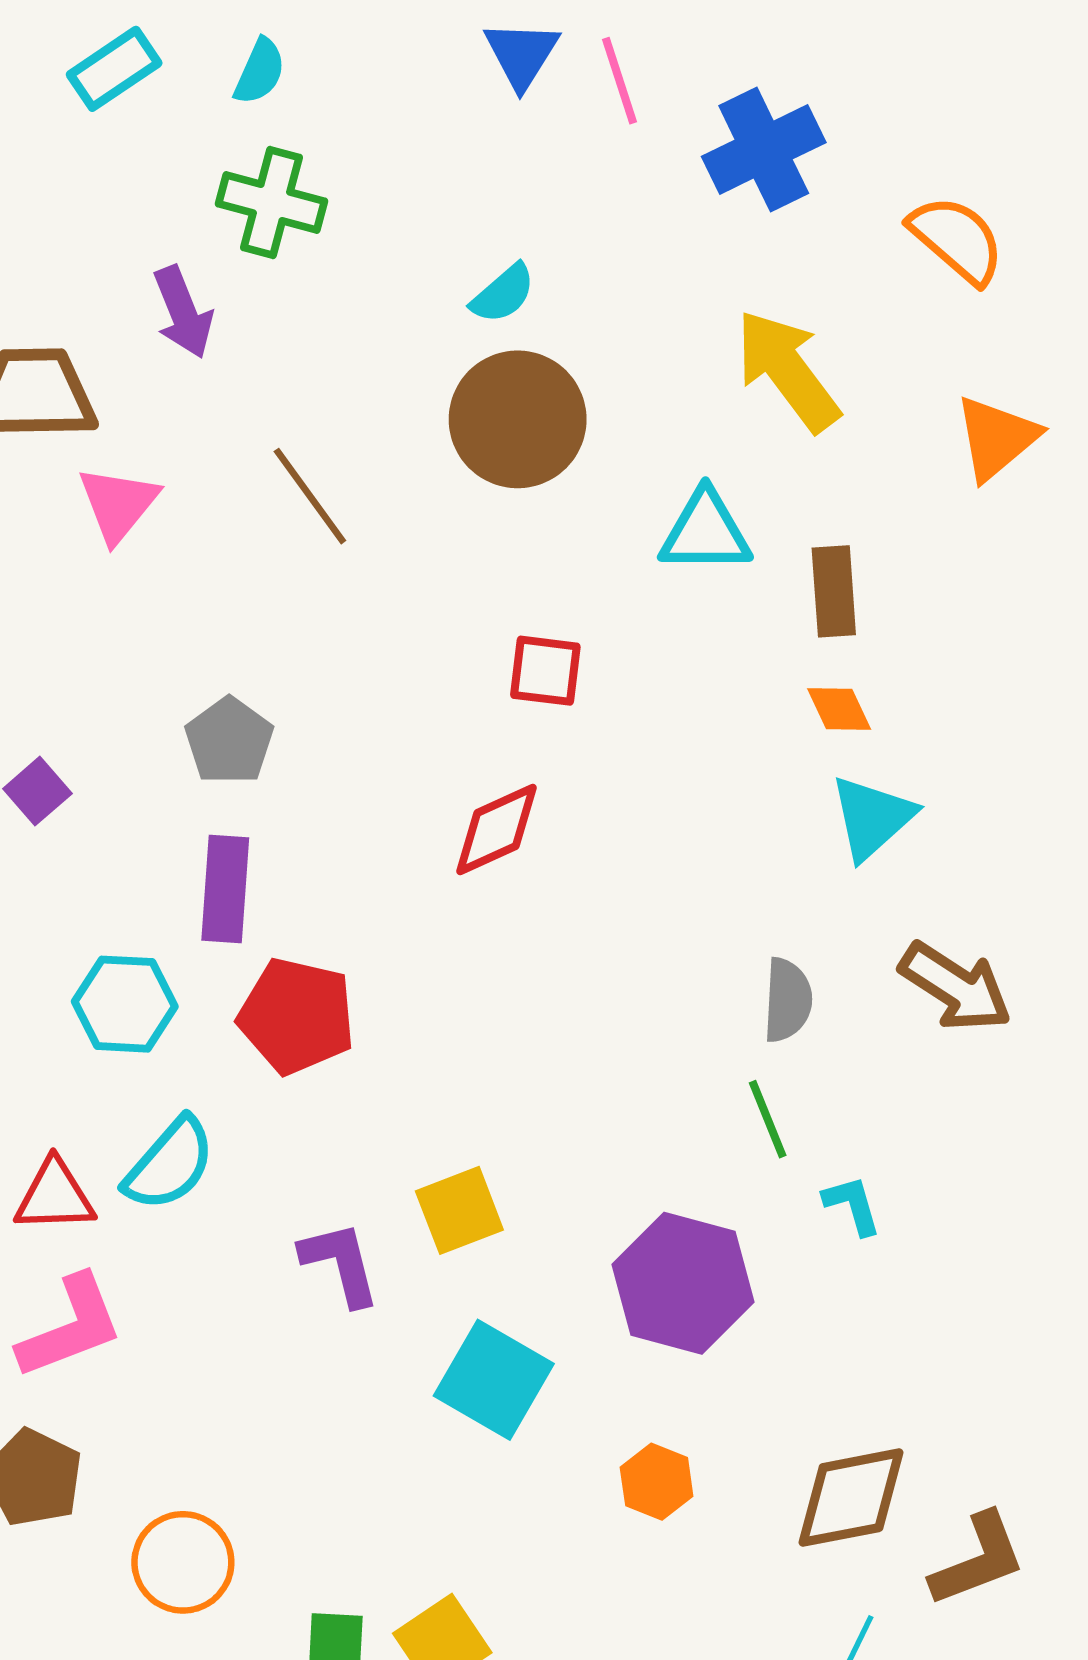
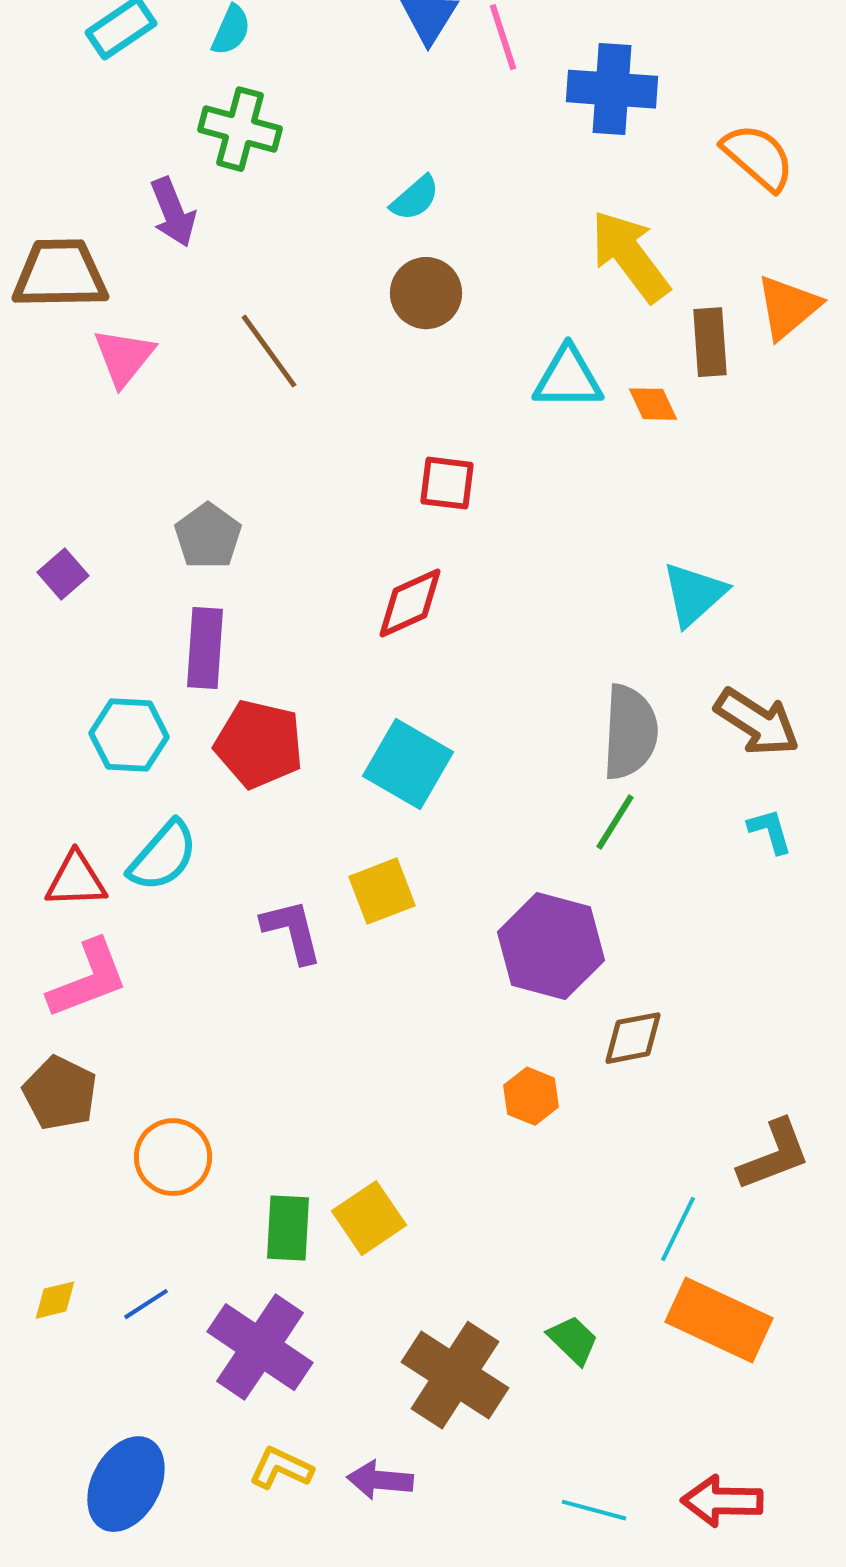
blue cross: (764, 149) -> (612, 89), turned 30
brown circle: (518, 419) -> (426, 293), size x0.7
brown rectangle: (834, 591) -> (710, 342), moved
orange diamond: (839, 709) -> (653, 404), moved
gray semicircle: (787, 1000) -> (630, 732), size x1.5
green line: (768, 1119) -> (615, 822), turned 54
cyan L-shape: (852, 1205) -> (770, 831), moved
cyan square: (494, 1380) -> (408, 764), moved
brown diamond: (851, 1498) -> (633, 1038), moved, size x0.7

